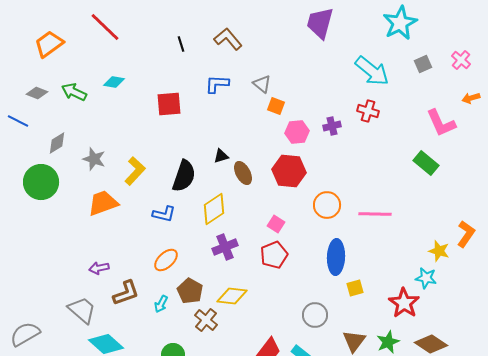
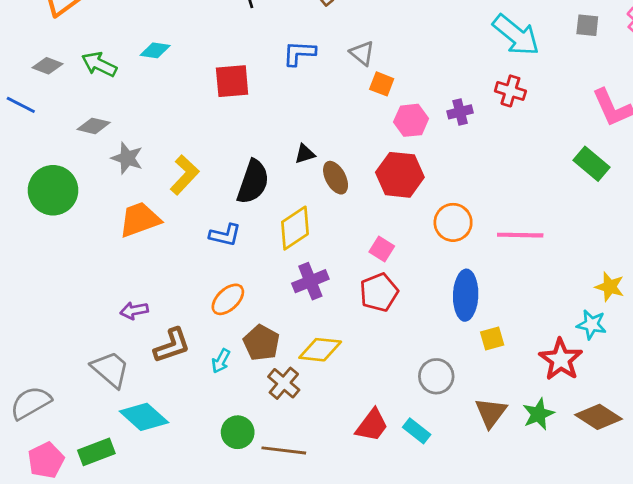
gray square: (423, 64) -> (587, 25), turned 30
gray diamond: (57, 143) -> (94, 126), moved, turned 45

